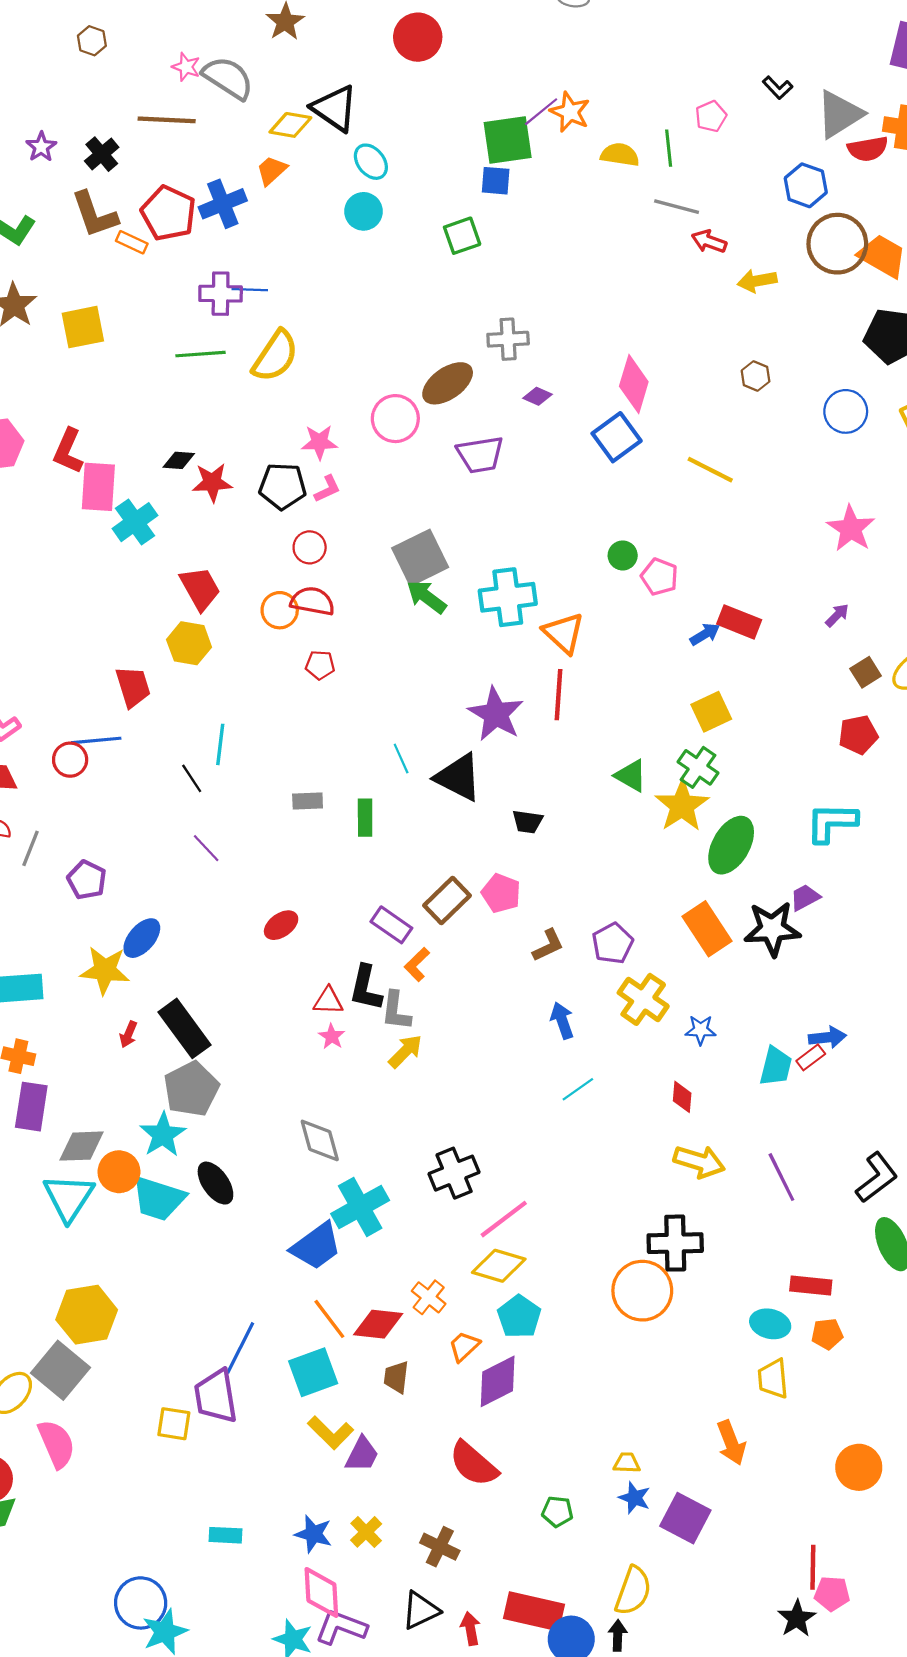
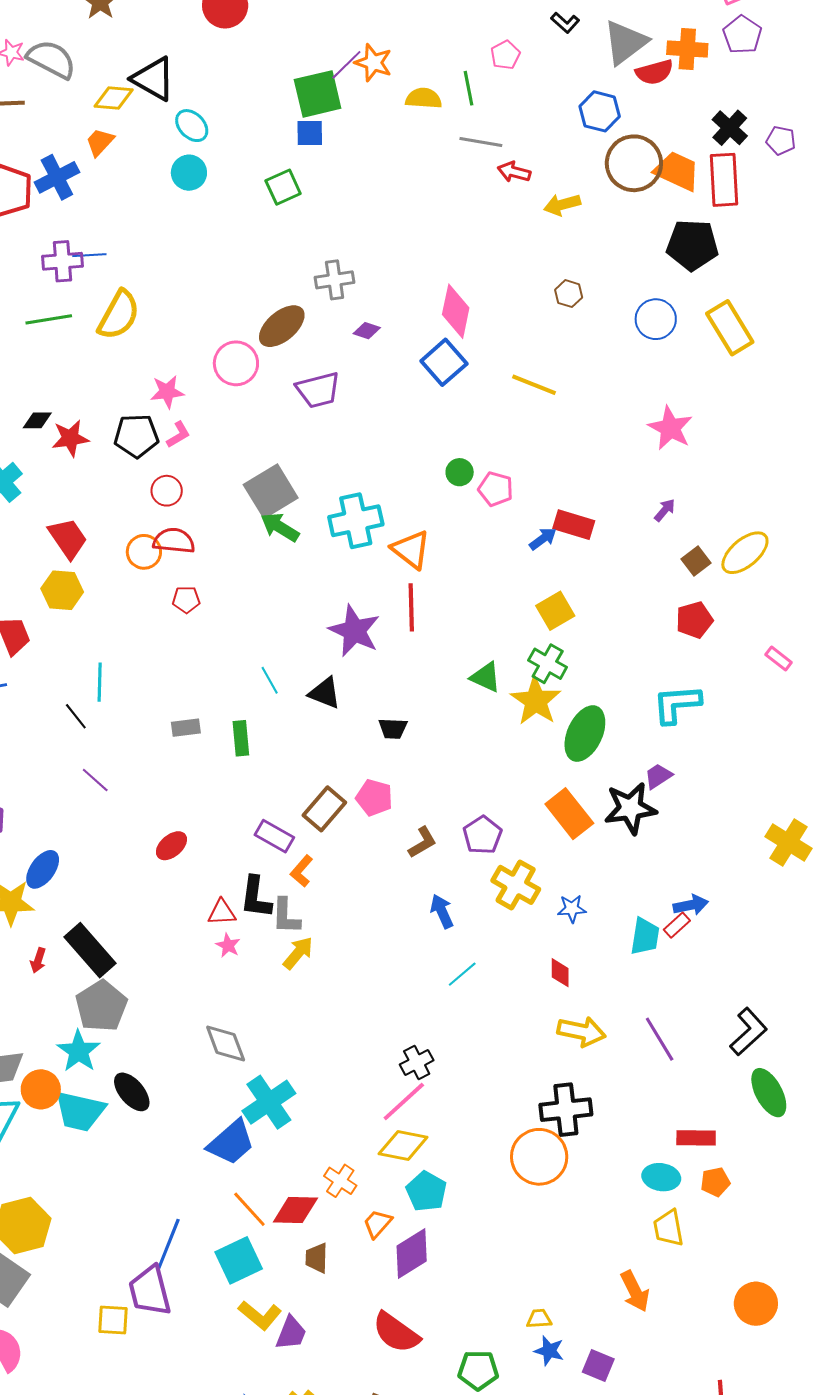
black triangle: (458, 777) -> (325, 693), size x0.7
black cross: (454, 1173) -> (417, 1062), moved, size x0.7
green pentagon: (557, 1512) -> (478, 1370), size x1.4
purple square: (685, 1518) -> (598, 1365), size x0.7

